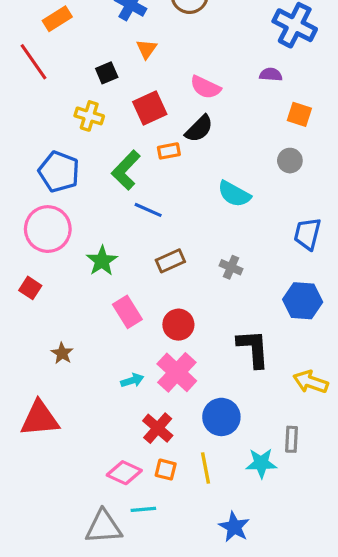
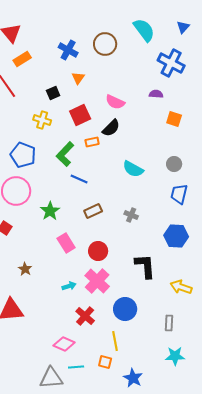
gray circle: (290, 161) -> (174, 164), moved
cyan star: (261, 463) -> (175, 356), moved
orange square: (166, 470) -> (105, 362), moved

